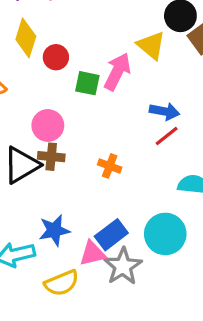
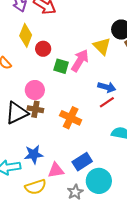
orange cross: (110, 166) -> (71, 118), size x1.5
cyan circle: (165, 234) -> (99, 181), moved
blue rectangle: (111, 235) -> (82, 162), moved
gray star: (123, 266) -> (75, 192), moved, size x0.7

